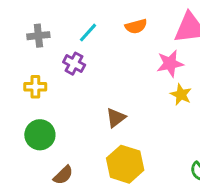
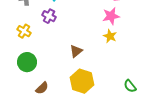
yellow cross: (35, 87) -> (24, 31), turned 32
yellow star: (181, 95) -> (110, 36), moved

